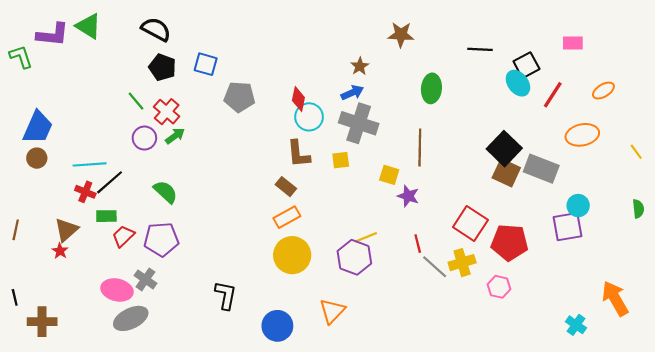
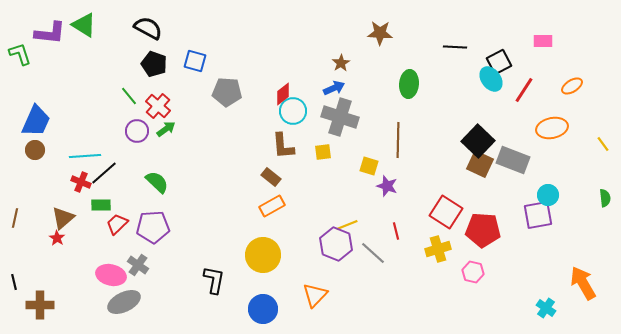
red diamond: (298, 99) -> (283, 94), turned 40
yellow circle: (292, 255) -> (263, 255), moved
gray line: (435, 267) -> (373, 253), moved

